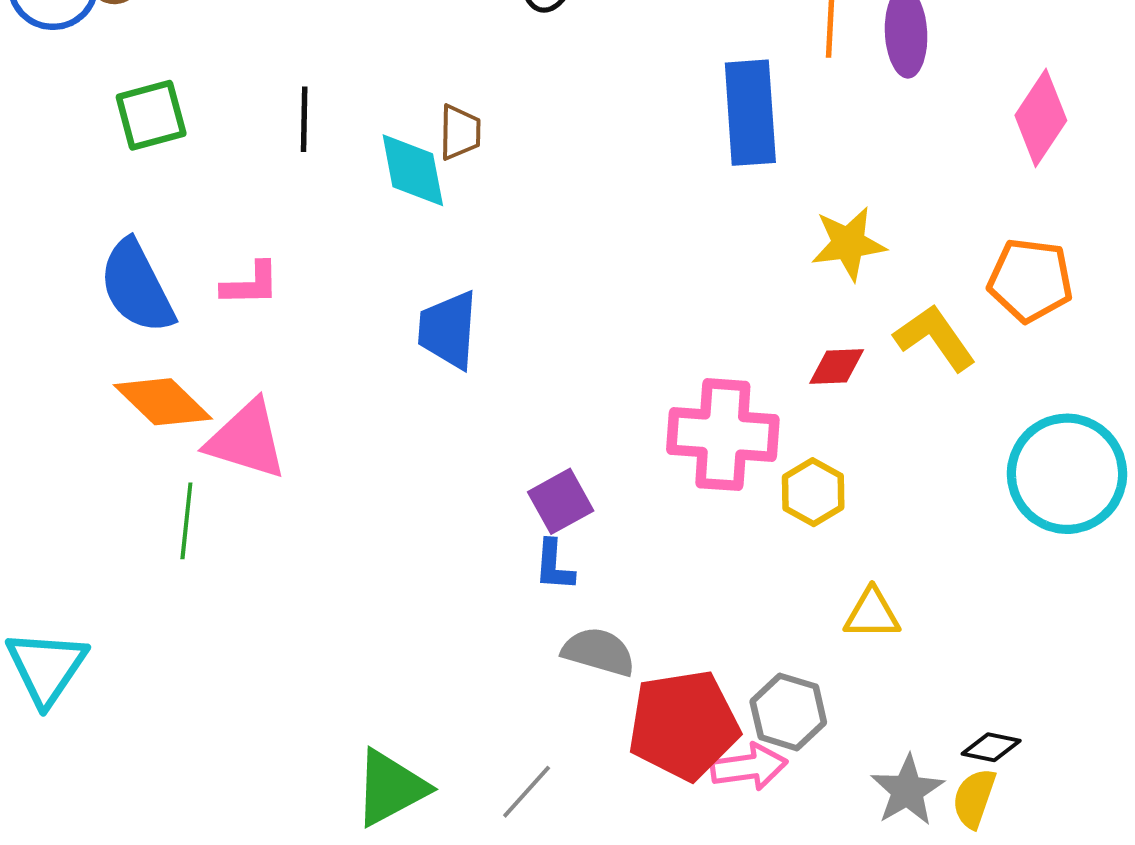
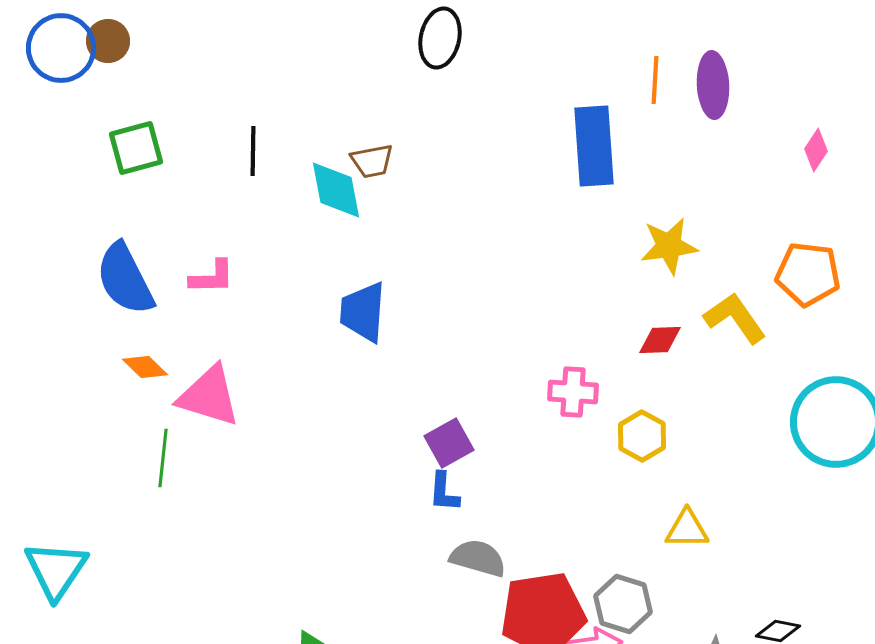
pink diamond: (1041, 118) -> (816, 150), size x0.6
brown trapezoid: (460, 132) -> (372, 161), turned 78
orange diamond: (163, 402) -> (145, 367), size x0.6
pink cross: (723, 435) -> (573, 392), size x0.6

